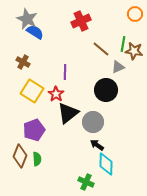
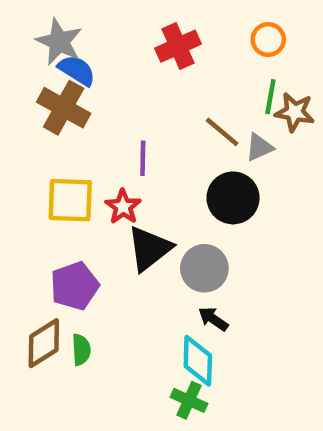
orange circle: (135, 14) -> (268, 39), moved
brown line: (101, 49) -> (222, 132), moved
brown cross: (23, 62) -> (64, 108), moved, size x1.6
yellow square: (32, 91) -> (70, 200), turned -30
brown diamond: (20, 156) -> (44, 343), turned 35
cyan diamond: (106, 164) -> (198, 361), moved

